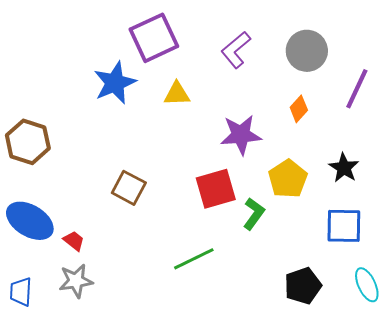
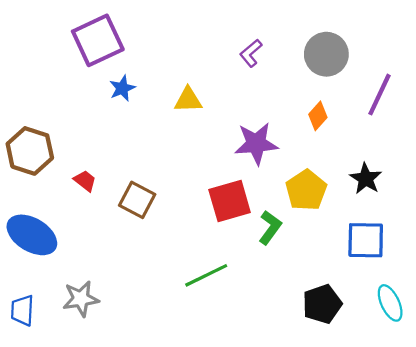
purple square: (154, 38) -> (98, 40), moved
purple L-shape: (236, 50) -> (251, 53), size x0.7
blue star: (115, 83) -> (122, 88), size x0.6
red trapezoid: (74, 241) -> (85, 181), moved

